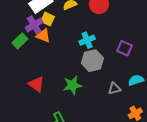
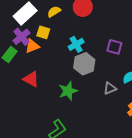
yellow square: (48, 19) -> (43, 32), moved
orange triangle: (43, 36) -> (32, 46), turned -35
red triangle: (36, 84) -> (31, 79), moved

